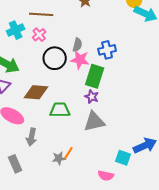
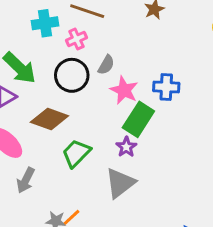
gray semicircle: (77, 45) -> (106, 65), moved
black circle: (55, 58) -> (72, 75), moved
green trapezoid: (60, 110) -> (76, 153), turned -60
gray triangle: (94, 122) -> (120, 183), turned -40

